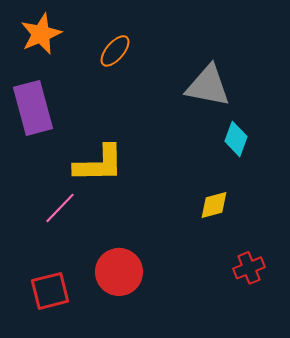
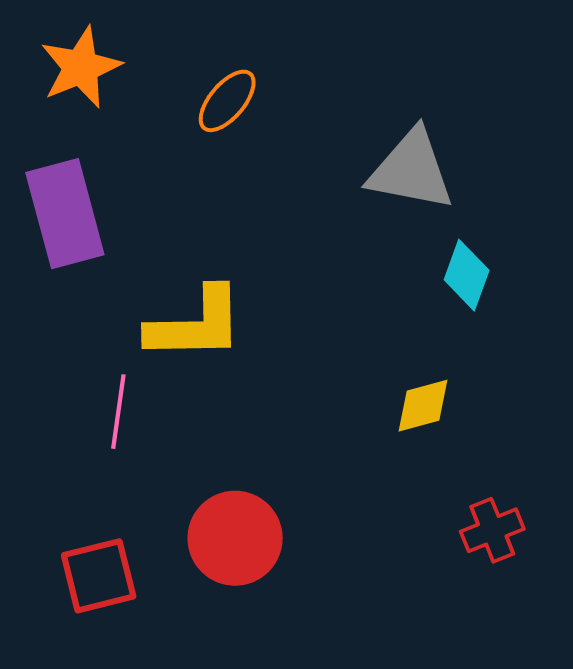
pink line: (60, 208) -> (118, 412), turned -36

